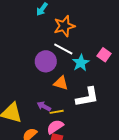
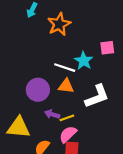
white line: (63, 49) -> (65, 68), moved
pink square: (104, 55) -> (107, 48), turned -32
purple circle: (46, 61) -> (38, 90), moved

